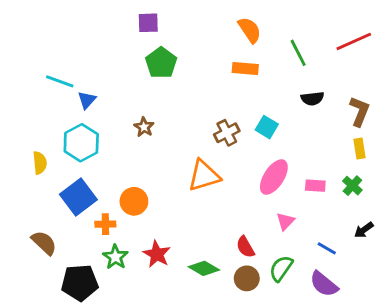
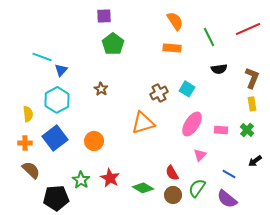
orange cross: (105, 224) -> (25, 143), moved

